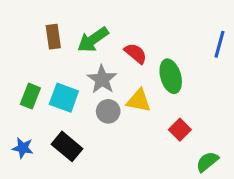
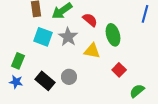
green rectangle: (30, 96) -> (18, 61), moved
cyan square: (64, 98) -> (43, 37), moved
gray circle: (108, 111) -> (69, 77), moved

